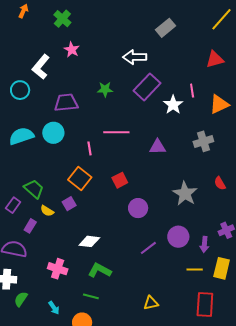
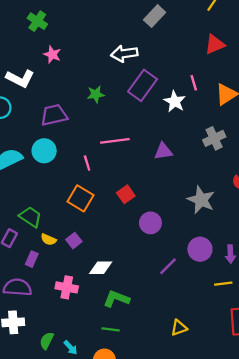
white L-shape: (41, 67) -> (20, 79), turned -95
purple square: (69, 204) -> (74, 241), moved
pink cross: (58, 269) -> (67, 287), moved
green semicircle: (21, 299) -> (47, 341), moved

